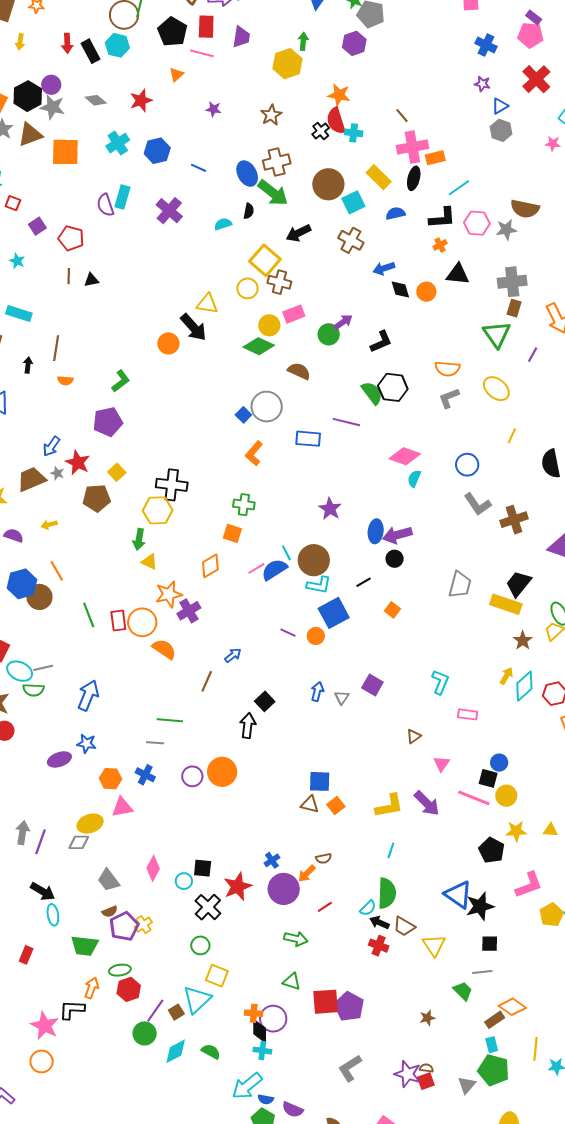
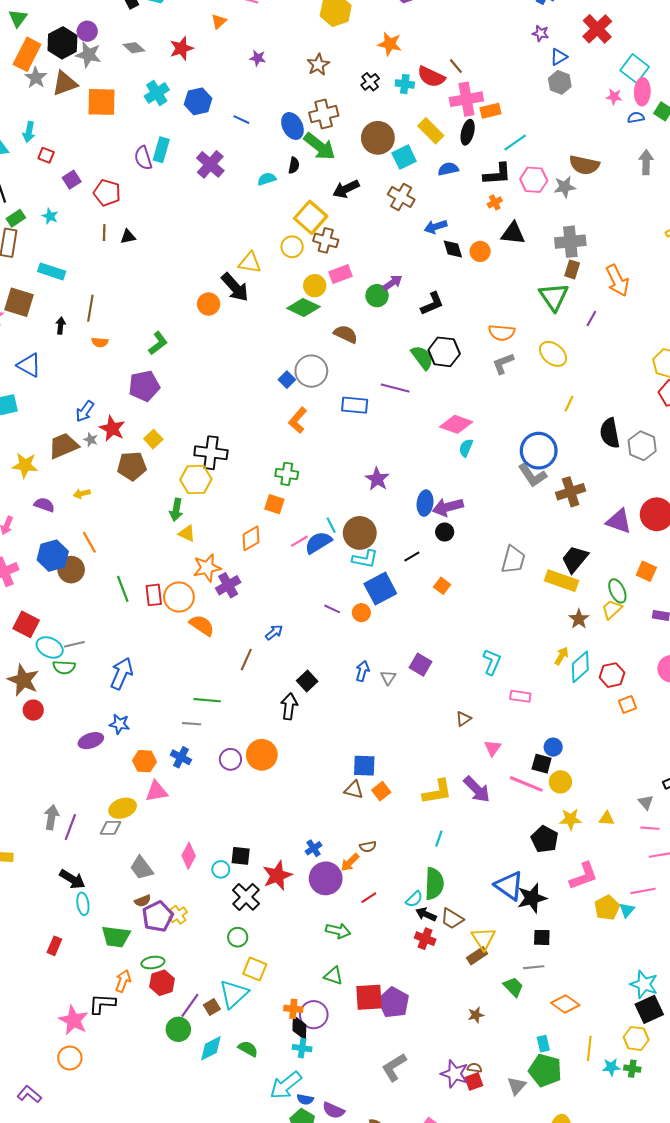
red semicircle: (336, 121) -> (431, 77), moved, turned -48
blue circle: (467, 465) -> (539, 451), moved, size x1.5
brown rectangle: (495, 1020) -> (477, 956), moved

